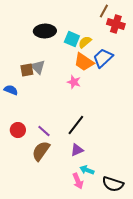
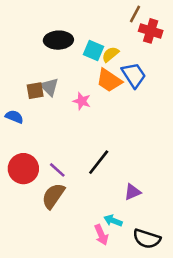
blue trapezoid: (103, 58) -> (134, 75), turned 100
pink star: (74, 82) -> (82, 101), moved
red circle: (18, 130) -> (23, 169), size x1.5
purple triangle: (77, 150) -> (132, 192), moved

